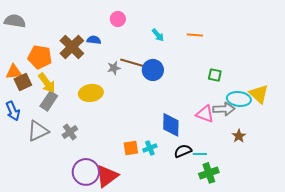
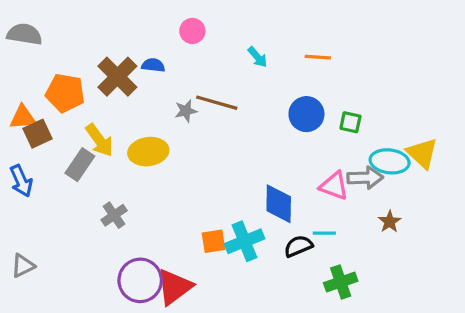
blue circle: (153, 70) -> (306, 114), moved
yellow arrow: (47, 83) -> (99, 140), moved
gray triangle: (38, 131) -> (23, 266), moved, size x0.7
cyan cross: (150, 148) -> (244, 241), size x1.6
cyan line: (200, 154) -> (324, 233), moved

